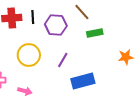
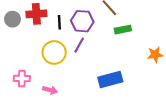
black line: (33, 17) -> (59, 22), moved
purple line: (63, 60) -> (79, 45), moved

